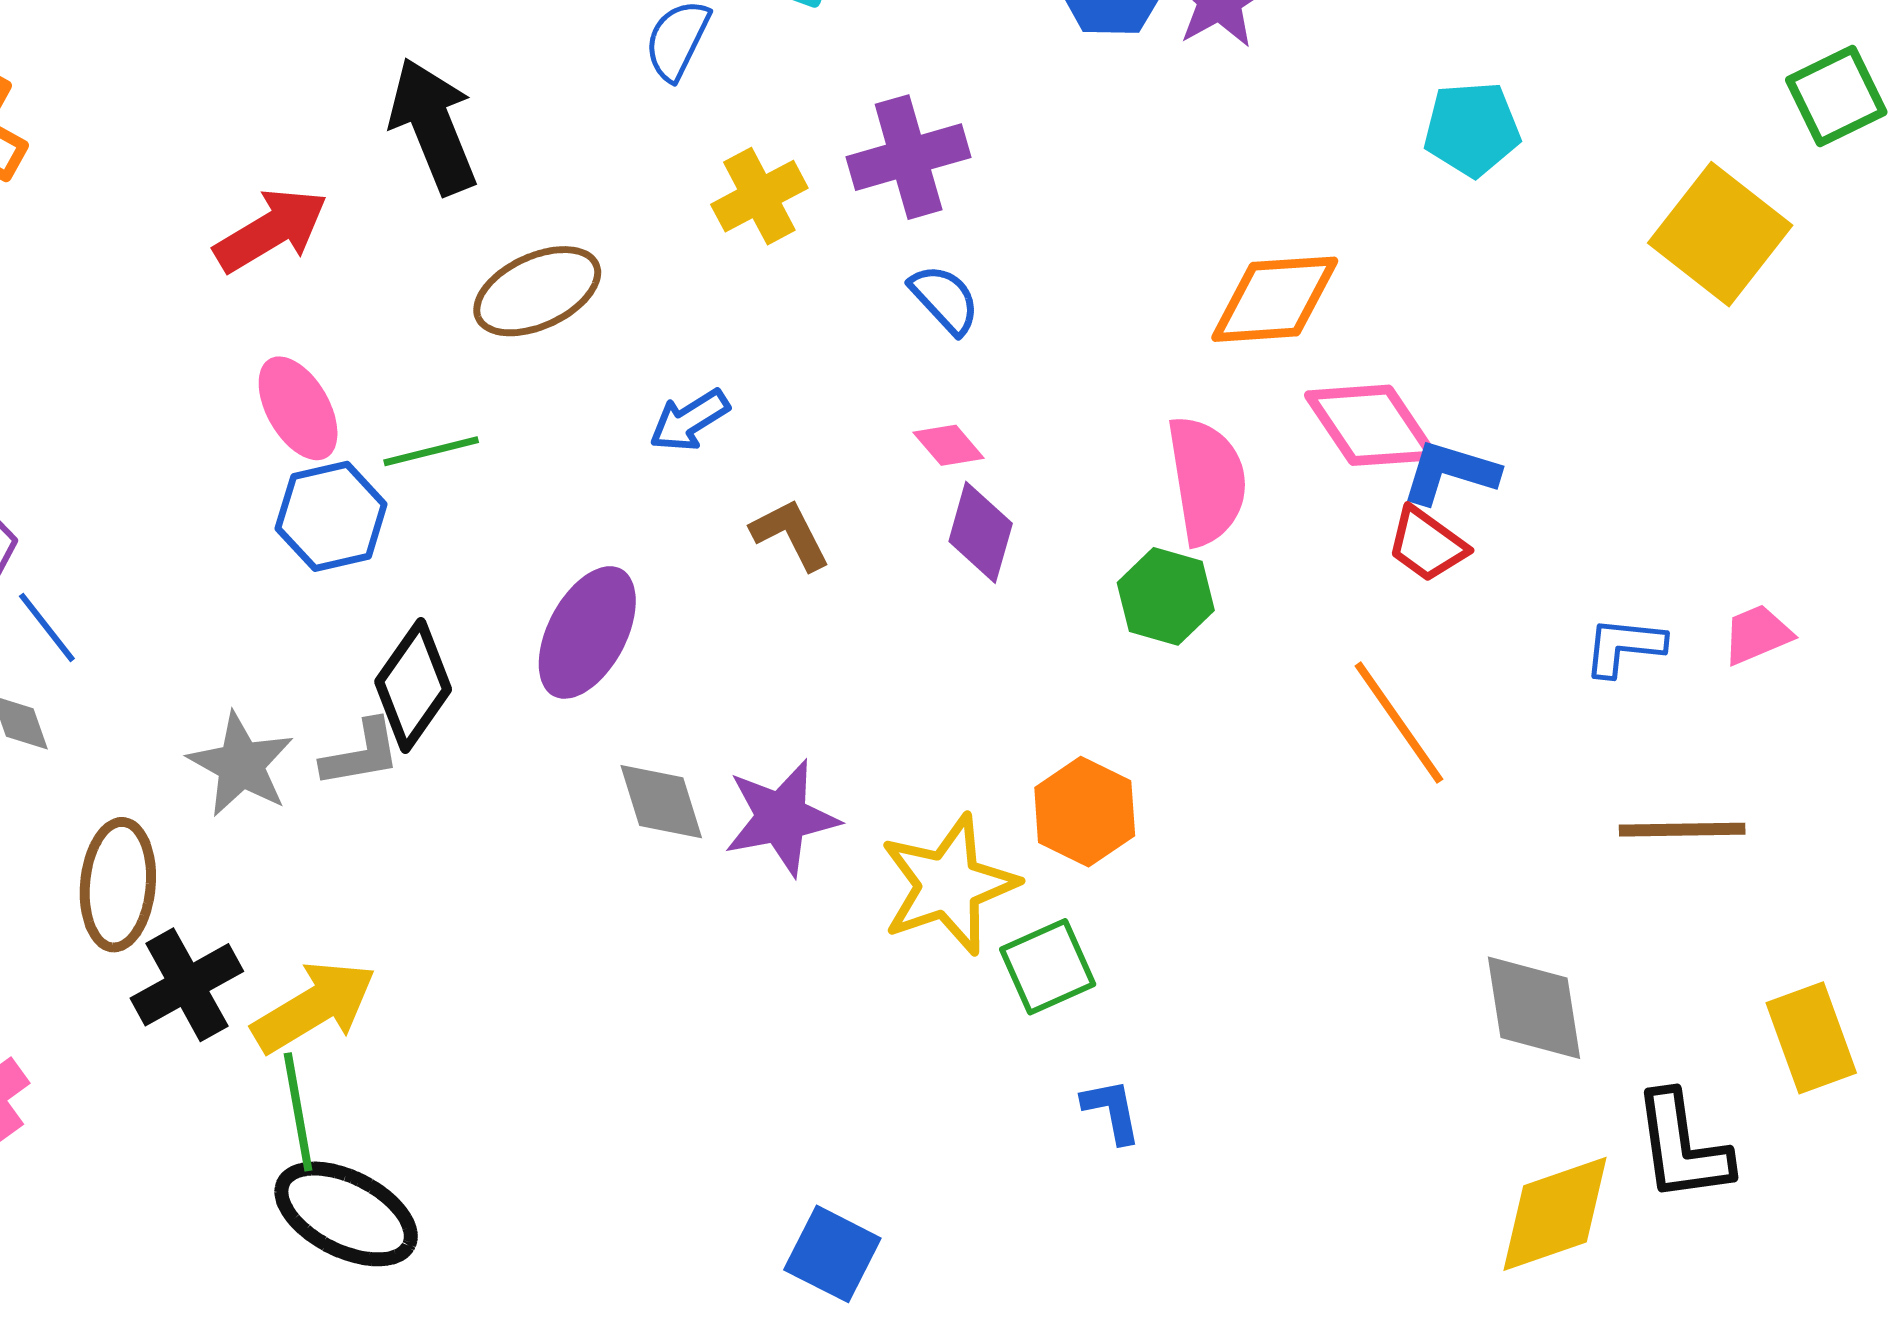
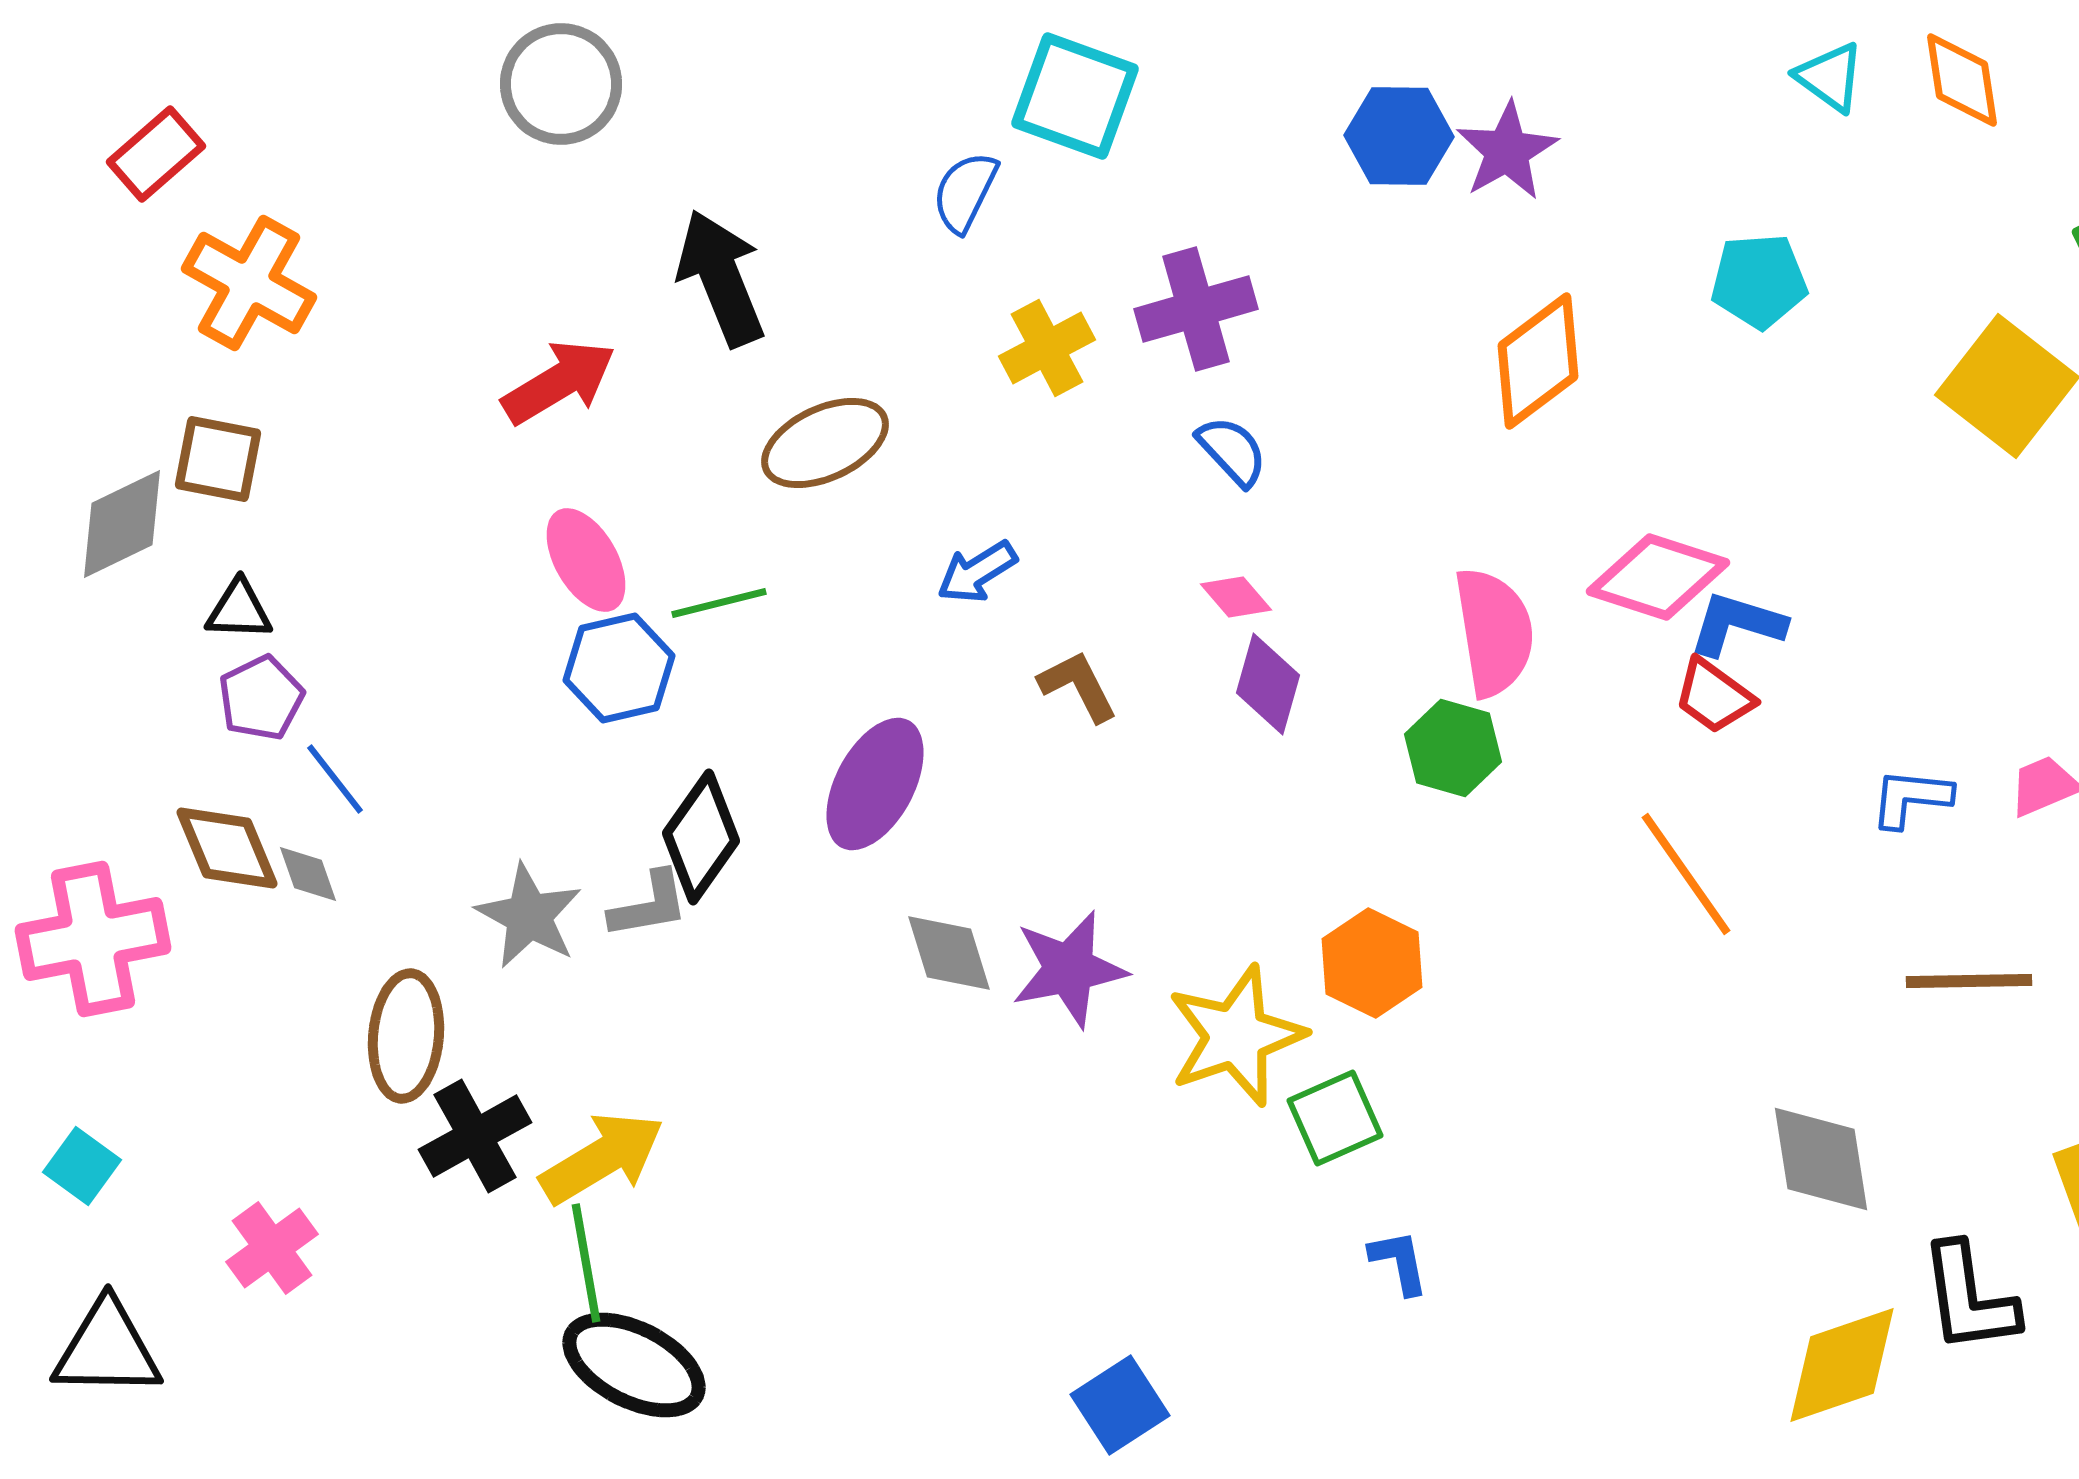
orange diamond: (1275, 299) -> (1538, 361), moved, turned -33
pink diamond: (1371, 425) -> (1658, 577), turned -38
blue square: (832, 1254) -> (1120, 1405), turned 30

